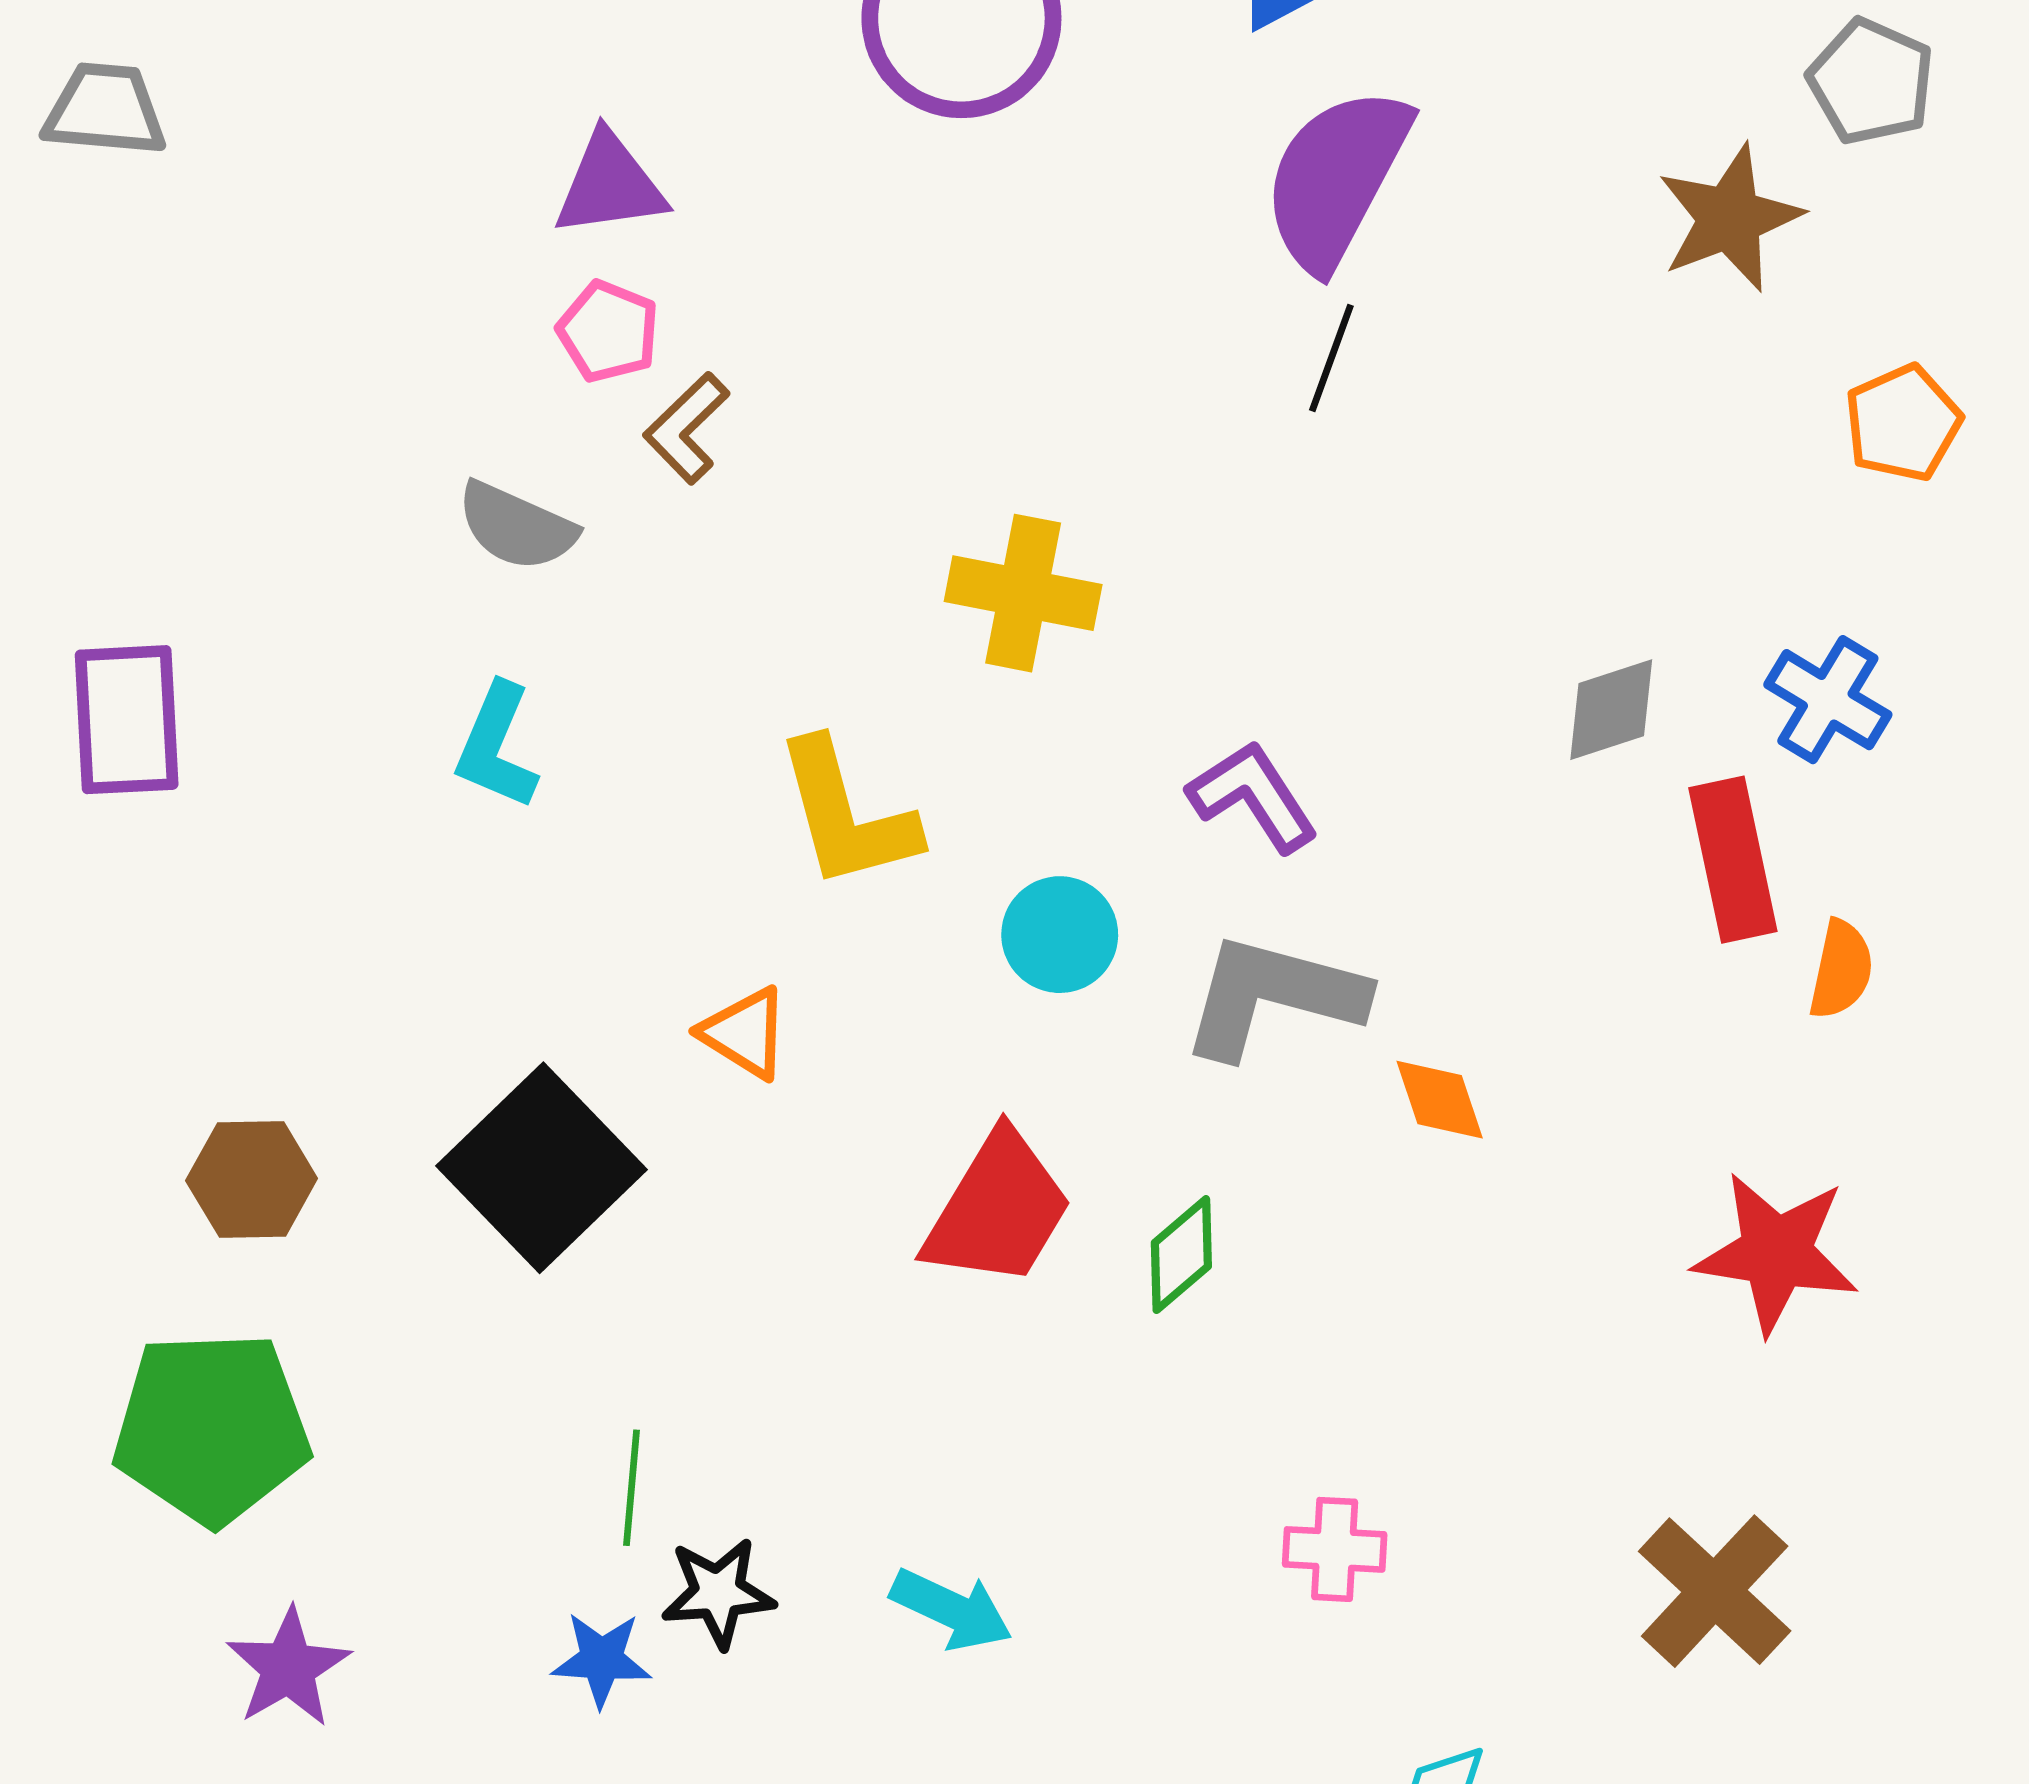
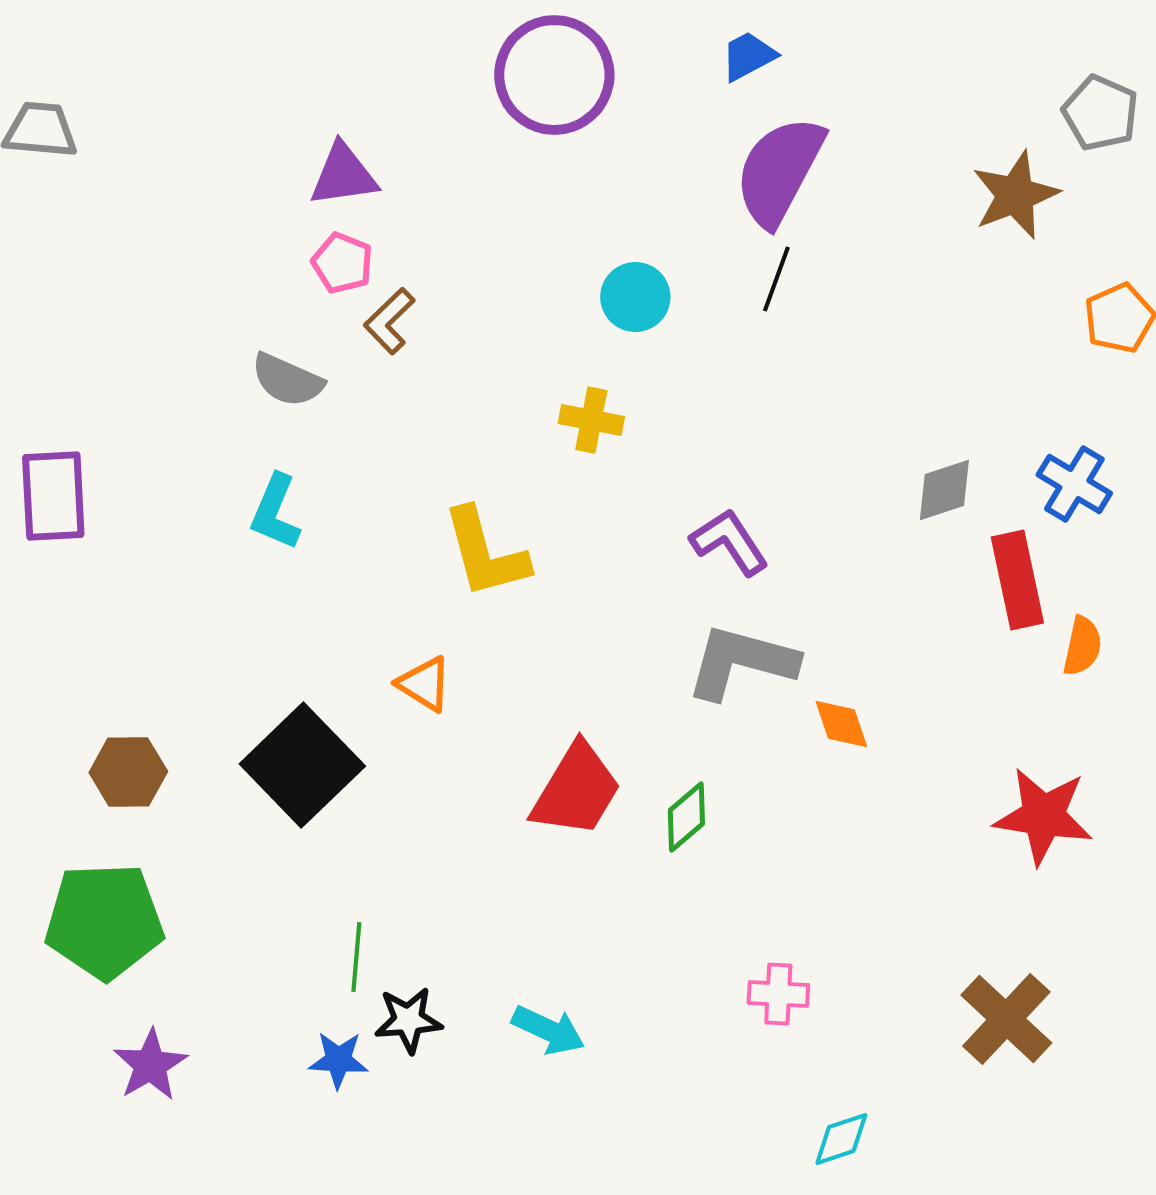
yellow cross: (1023, 593) -> (591, 420), size x0.7
cyan circle: (1060, 935) -> (635, 297), moved

